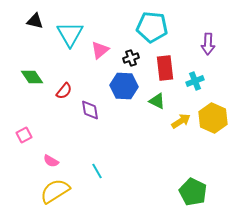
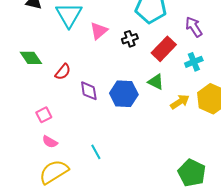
purple arrow: (208, 44) -> (194, 27), moved, turned 145
red rectangle: (165, 68) -> (164, 49), turned 50
blue hexagon: (124, 86) -> (124, 94), moved
pink square: (24, 135) -> (44, 115), moved

